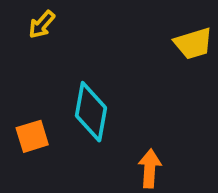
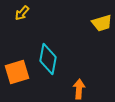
orange square: (32, 136) -> (17, 72), size x1.4

